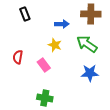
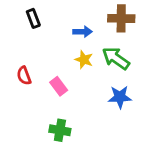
yellow star: (55, 45) -> (84, 60), moved
red semicircle: (18, 57) -> (24, 76), turned -32

